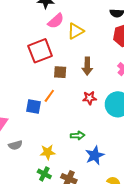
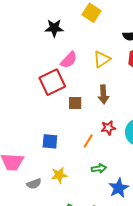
pink semicircle: (56, 21) -> (69, 60), moved
yellow triangle: (76, 31) -> (102, 59), moved
orange line: (49, 96) -> (88, 141), moved
yellow star: (48, 152) -> (59, 175), moved

